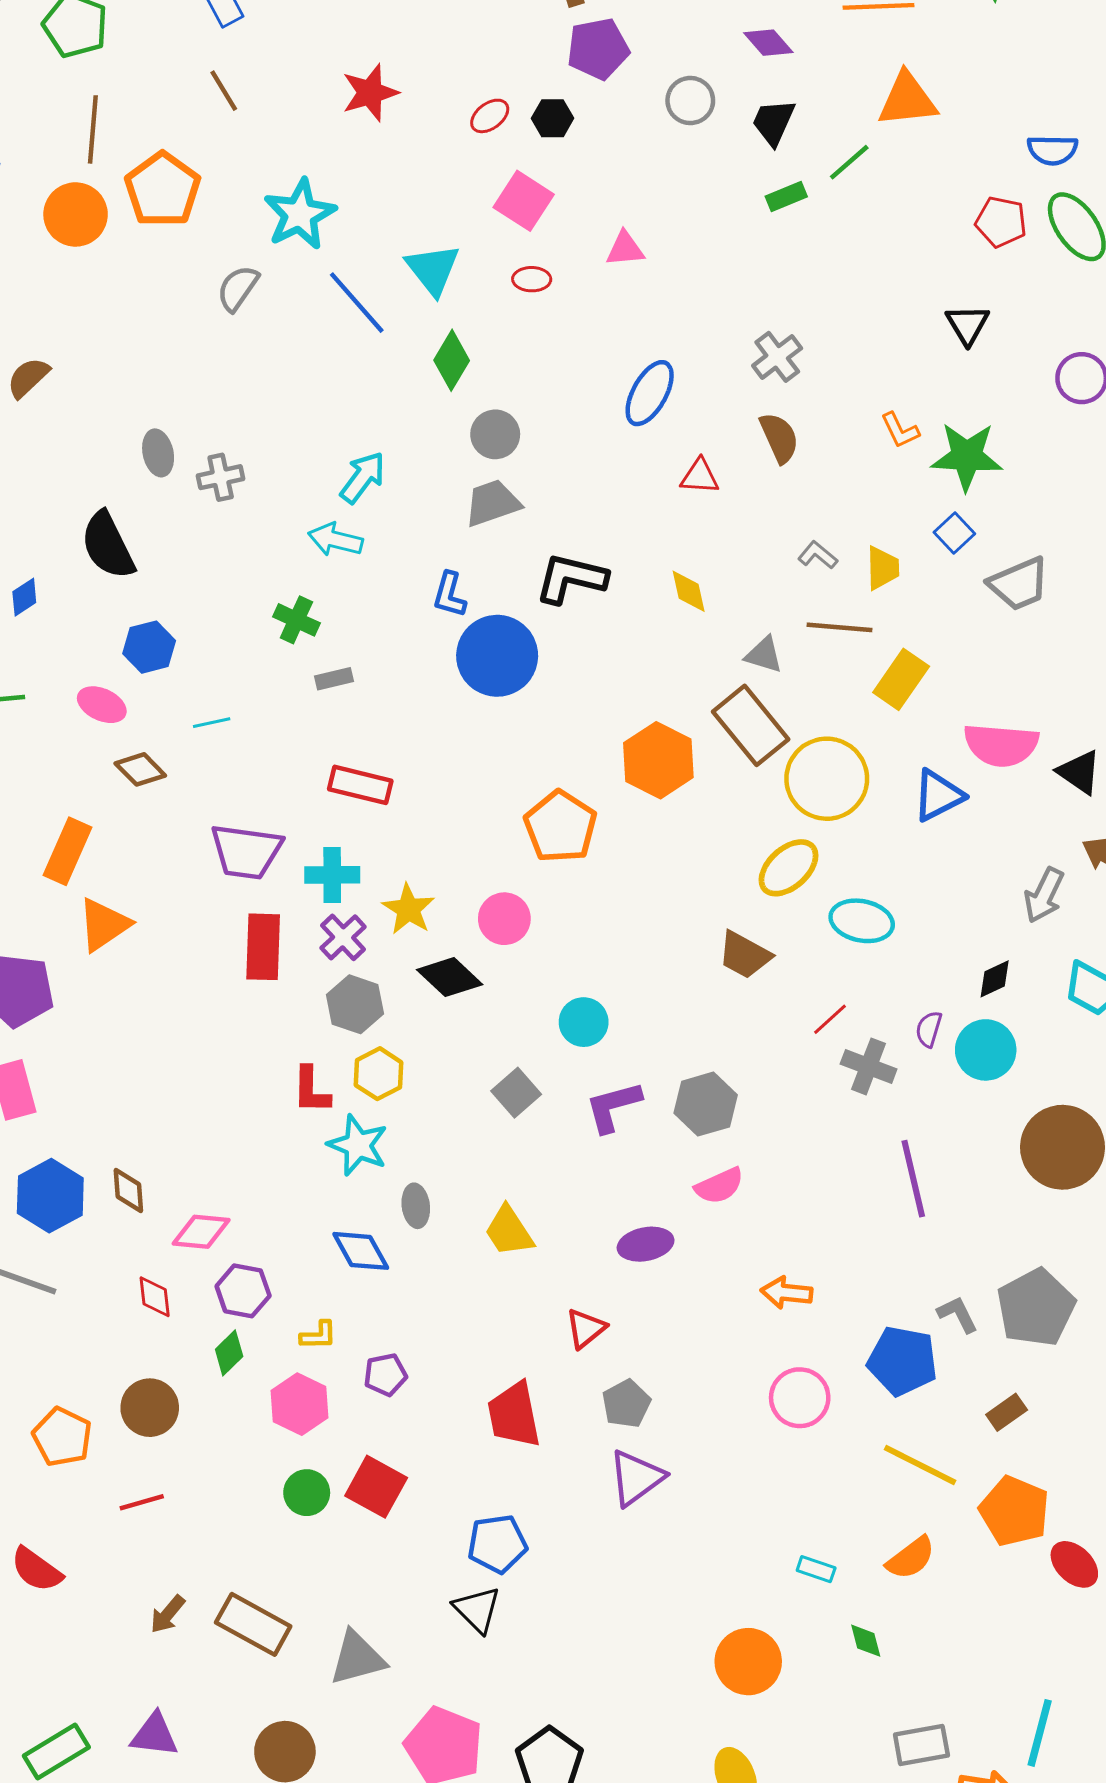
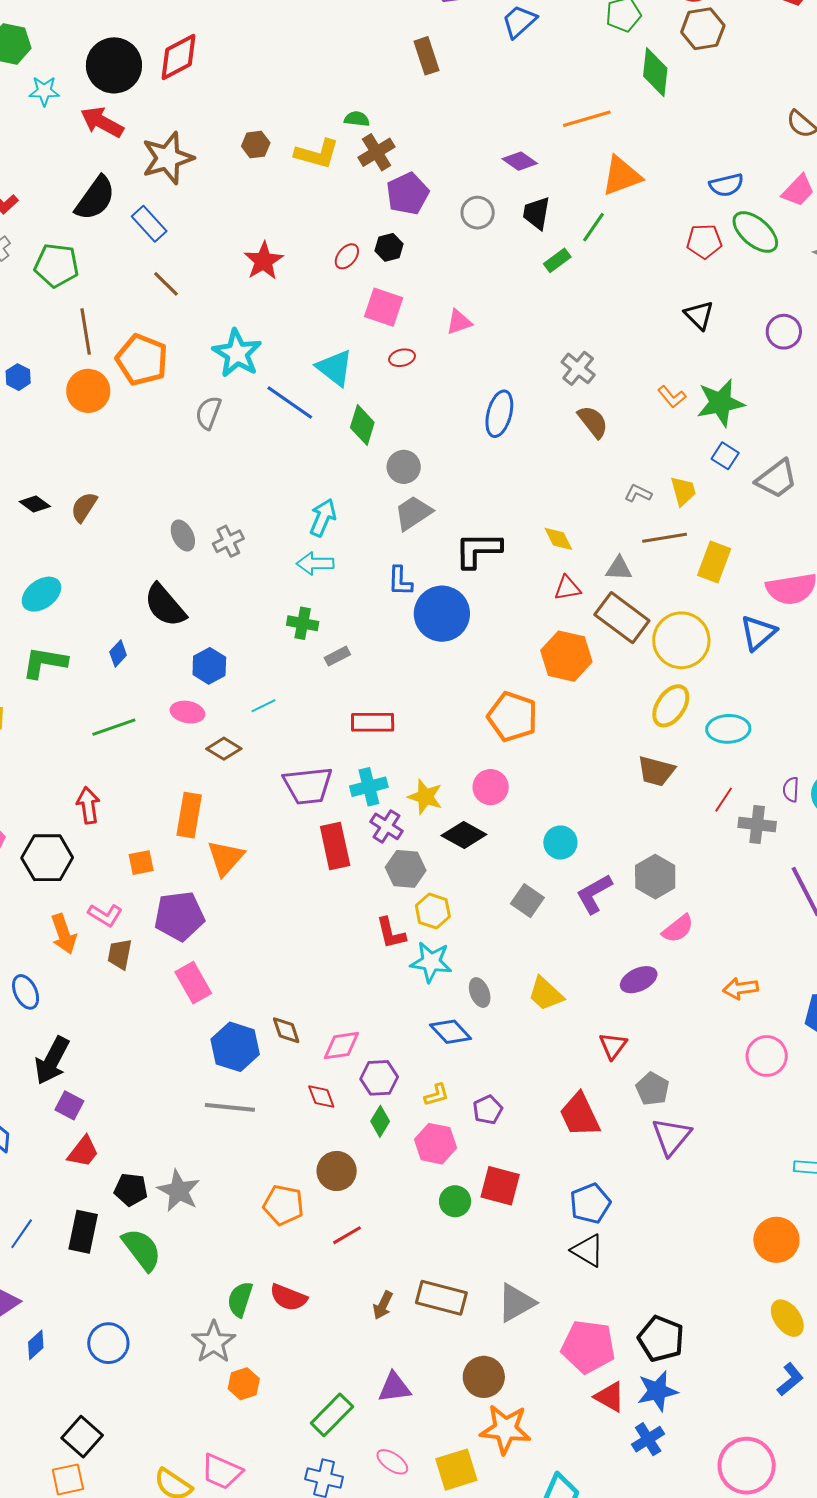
red triangle: (700, 476) -> (567, 588), moved

